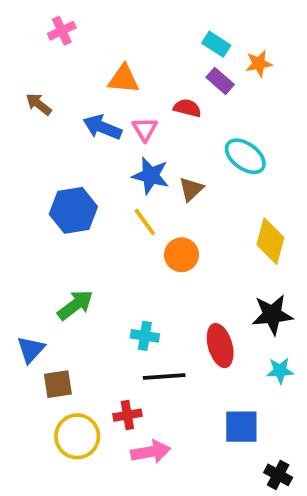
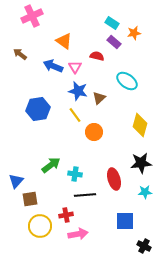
pink cross: (62, 31) -> (32, 16), size x1.5
orange triangle: (124, 79) -> (64, 41), turned 30
green arrow: (75, 305) -> (51, 165), moved

